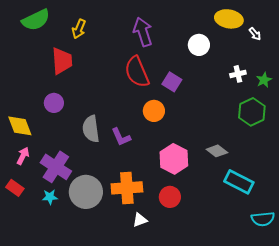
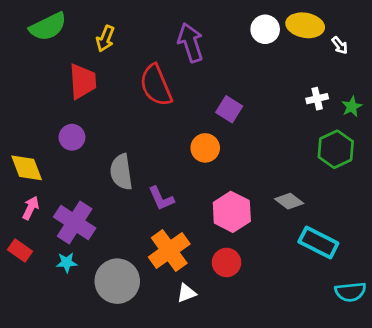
white circle: (199, 45) -> (265, 29), moved
red semicircle: (137, 72) -> (156, 85), moved
purple L-shape: (121, 137) -> (161, 199), moved
orange cross: (127, 188) -> (169, 250), turned -32
gray circle: (86, 192) -> (117, 281), moved

